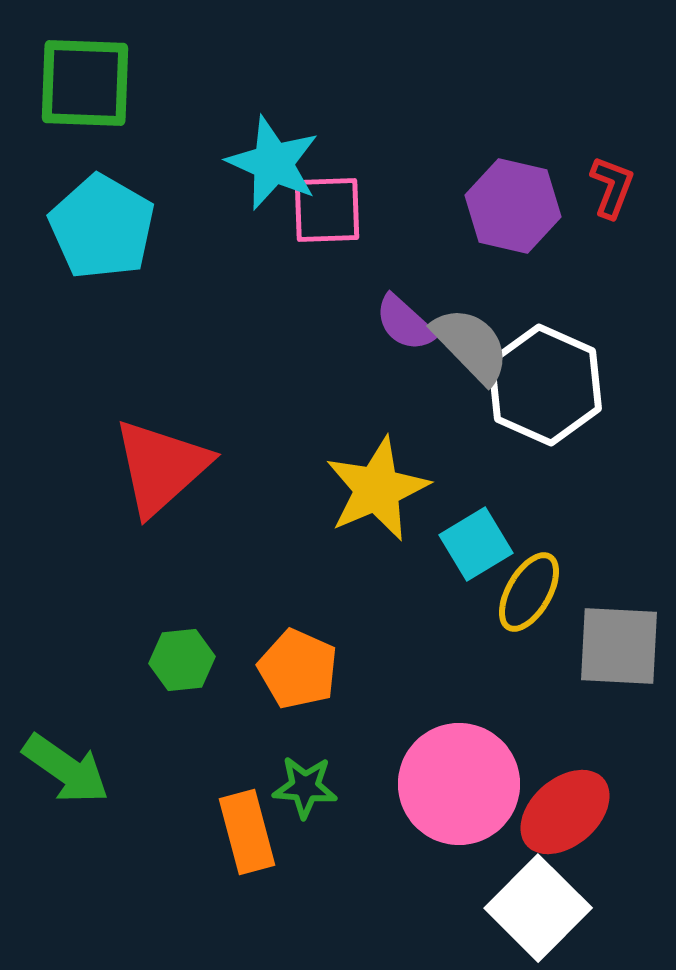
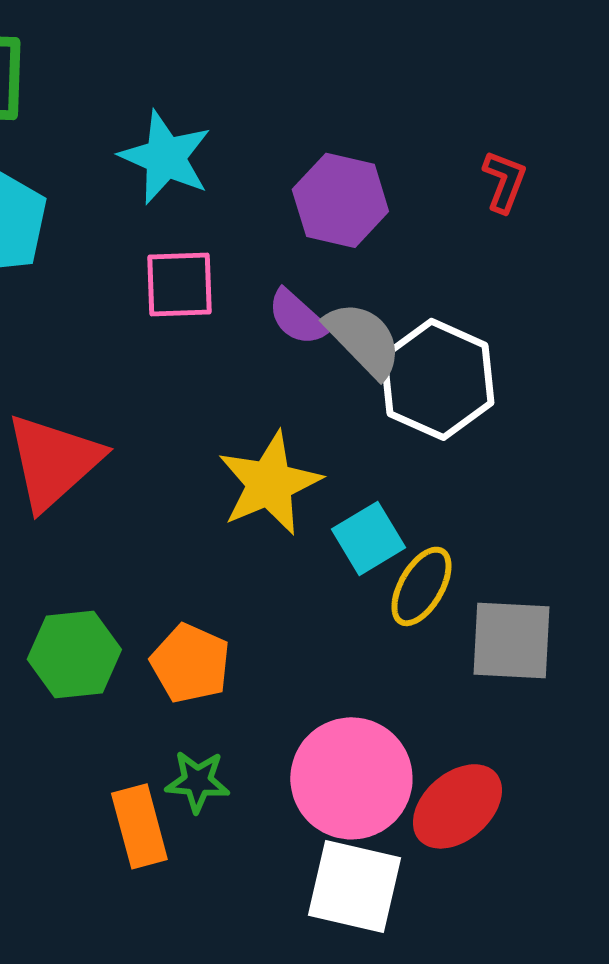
purple hexagon: (513, 206) -> (340, 200), moved
pink square: (327, 210) -> (179, 284), moved
green hexagon: (182, 660) -> (74, 654), size x1.4
white square: (538, 908) -> (354, 886), moved, turned -32

